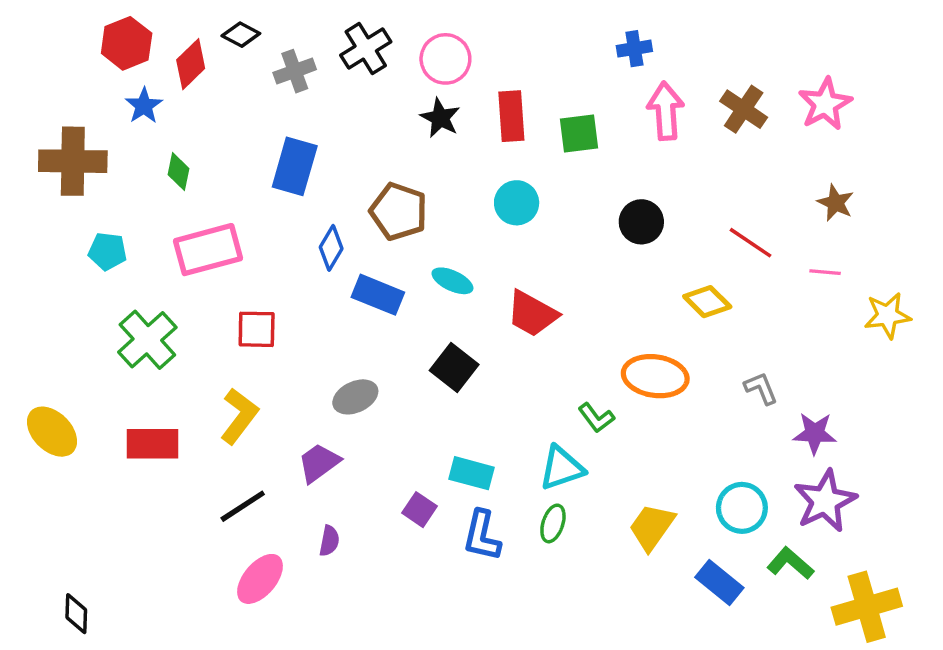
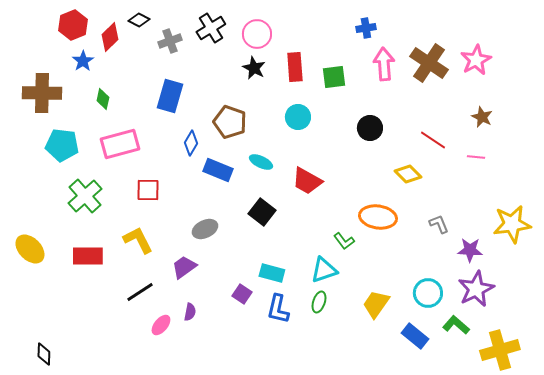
brown cross: (744, 109) -> (429, 63), size x1.4
cyan pentagon: (107, 251) -> (62, 145), size x1.5
yellow star: (887, 315) -> (512, 224), moved, size x1.4
yellow L-shape: (239, 416) -> (138, 240), turned -64
pink ellipse: (260, 579) -> (161, 325), moved, size x0.7

